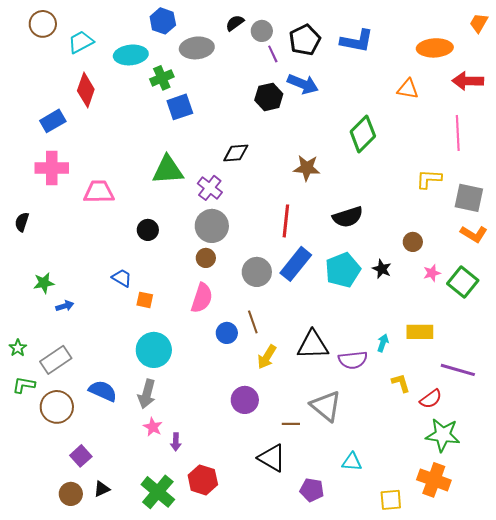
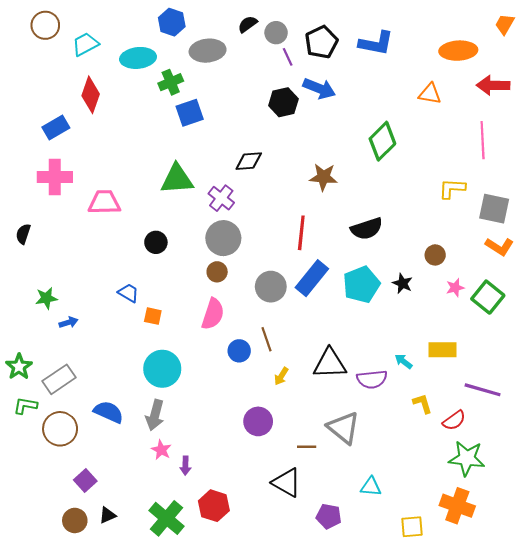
cyan arrow: (383, 343) -> (404, 361), turned -72
green star: (18, 348) -> (19, 367), size x1.4
yellow arrow: (267, 357) -> (281, 376), size x0.7

